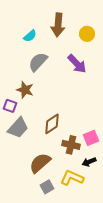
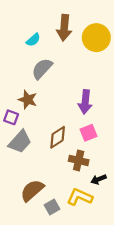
yellow circle: (87, 34) -> (96, 38), size x1.6
purple arrow: (77, 64) -> (85, 102), moved, turned 50
pink square: (91, 138) -> (89, 133), moved
brown semicircle: (40, 163) -> (32, 190), moved

